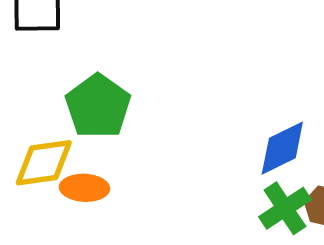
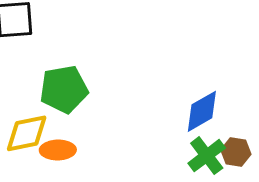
green pentagon: (98, 106) -> (64, 89), turned 30

